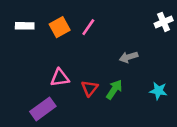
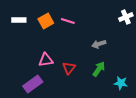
pink line: (88, 27) -> (68, 21), turned 72
green arrow: (114, 89) -> (99, 69), moved
cyan star: (158, 91) -> (121, 83), moved

